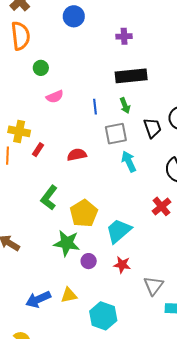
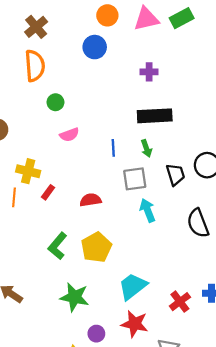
red cross: (161, 206) -> (180, 302), moved
yellow pentagon: (84, 213) -> (96, 247), moved
purple circle: (89, 261) -> (96, 334), moved
red star: (122, 265) -> (135, 324), size x1.4

